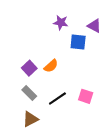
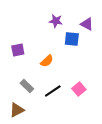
purple square: (29, 68) -> (18, 50), moved, turned 32
pink square: (86, 96) -> (79, 89), turned 32
brown triangle: (30, 119) -> (17, 110), moved

